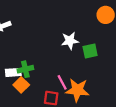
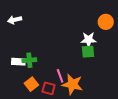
white star: (70, 41) -> (88, 40), moved
orange square: (21, 85) -> (31, 84), moved

